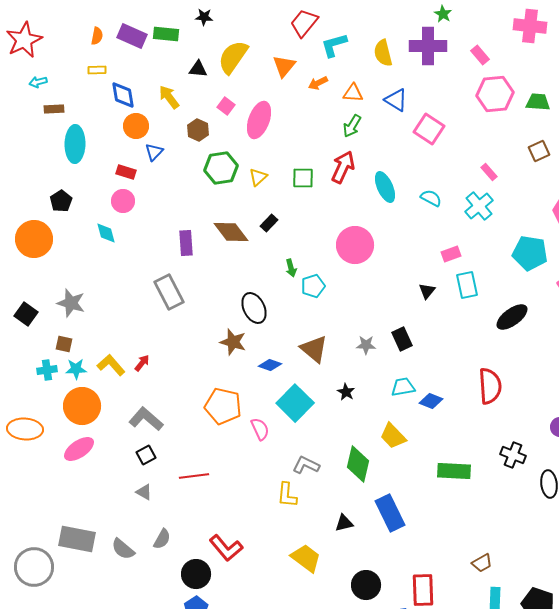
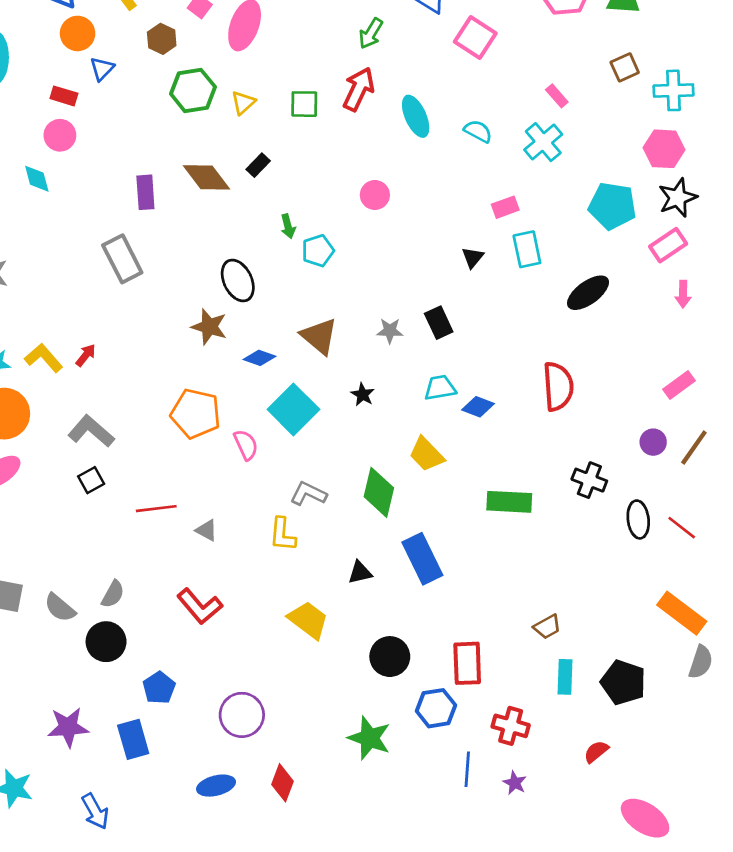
pink circle: (355, 245) -> (375, 195), size x0.6
gray triangle: (144, 492) -> (207, 530), moved
black circle: (196, 574) -> (106, 642), moved

